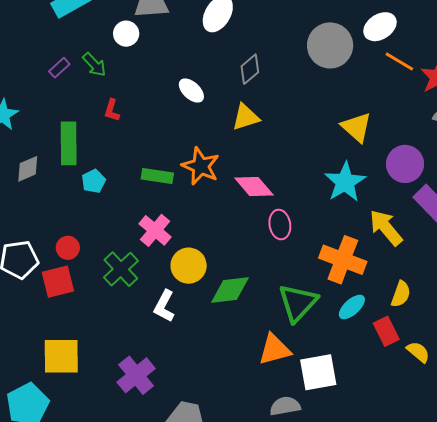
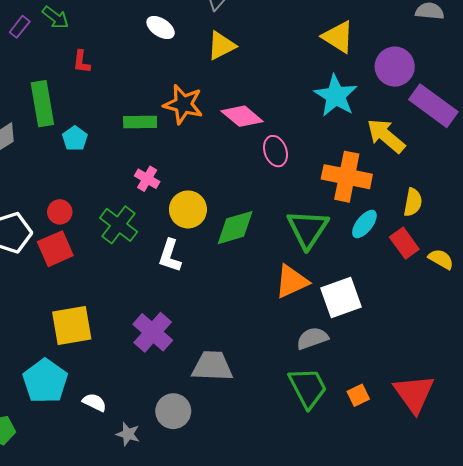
pink cross: (155, 230) -> (147, 179), size x0.7

